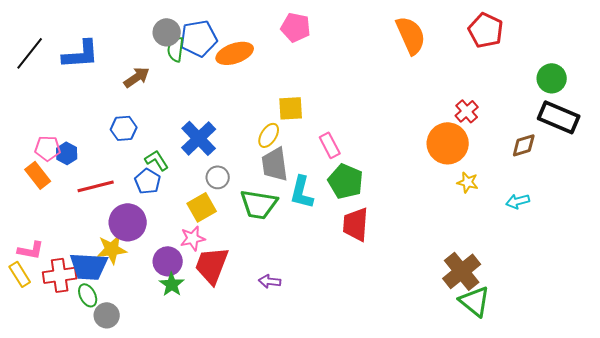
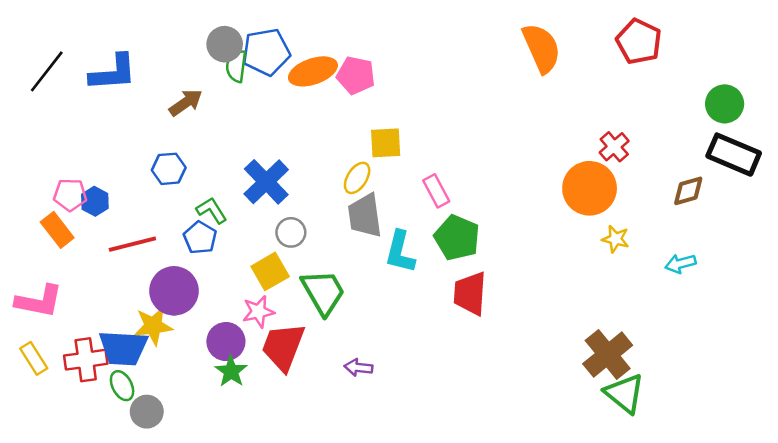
pink pentagon: (296, 27) -> (356, 75), moved
green trapezoid: (259, 204) -> (323, 292), moved, turned -129
pink L-shape: (31, 250) -> (39, 301), moved, size x1.4

